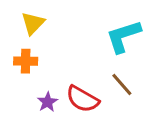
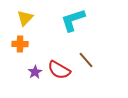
cyan L-shape: (123, 36) -> (73, 20), moved

